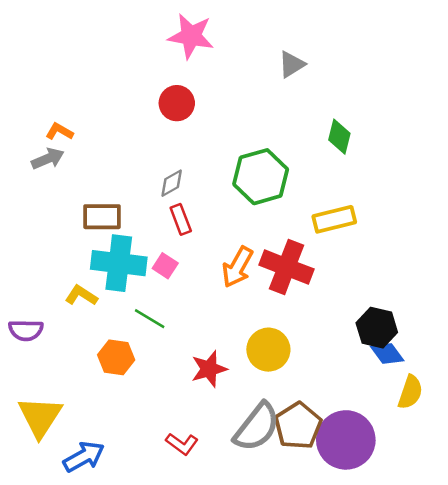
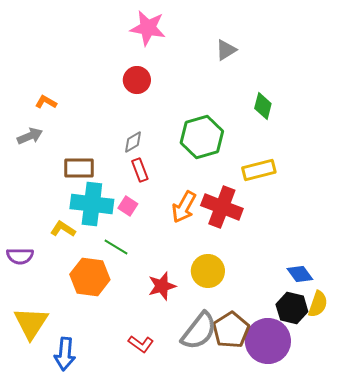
gray arrow: (48, 159) -> (30, 136), moved
black hexagon: (377, 328) -> (292, 308), moved
orange hexagon: (116, 357) -> (90, 277), size x1.4
blue arrow: (84, 457) -> (65, 354), turned 124

